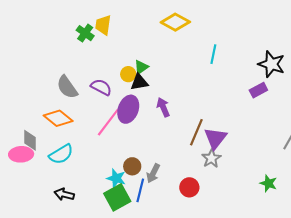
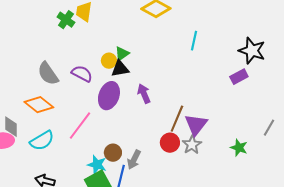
pink line: (108, 122) -> (80, 126), moved
green star: (268, 183) -> (239, 148), moved
red circle: (189, 187) -> (170, 143), moved

